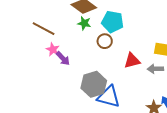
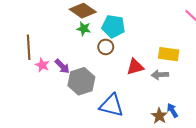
brown line: (44, 29) -> (29, 47), moved, turned 60
pink star: (53, 49) -> (42, 65), moved
gray hexagon: (94, 84) -> (81, 81), moved

